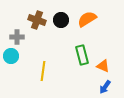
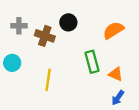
orange semicircle: (87, 19) -> (113, 30), moved
brown cross: (37, 20) -> (45, 36), moved
gray cross: (17, 37) -> (19, 26), moved

